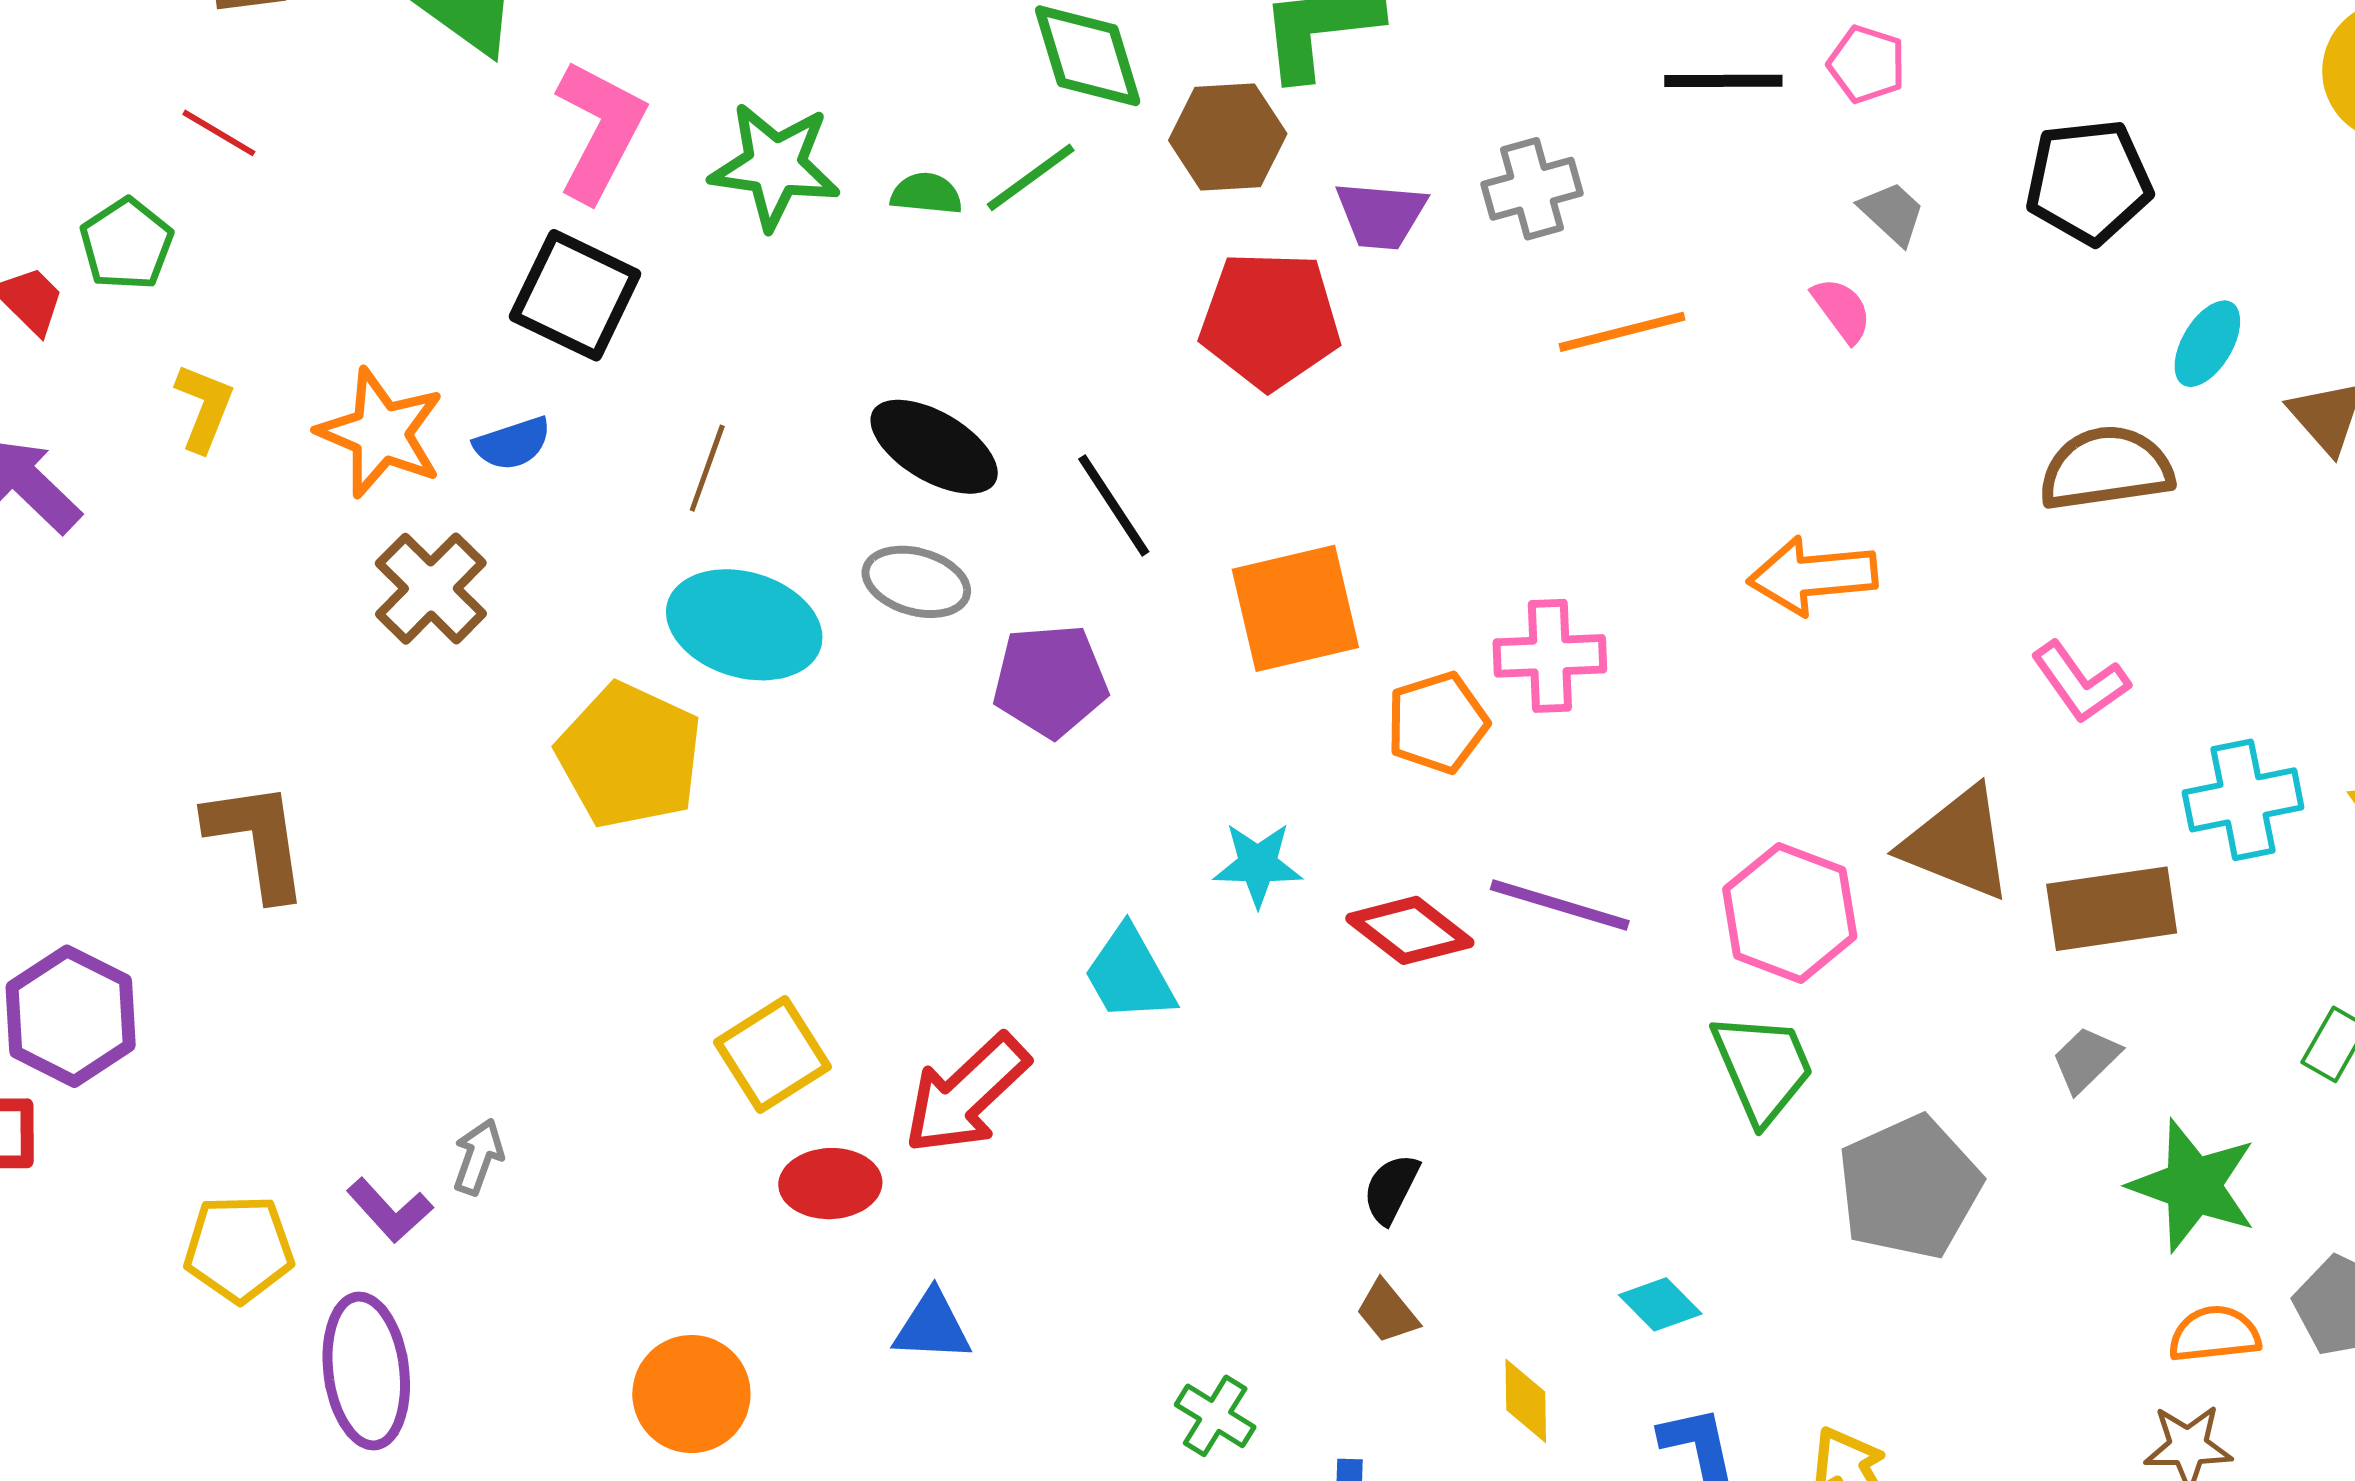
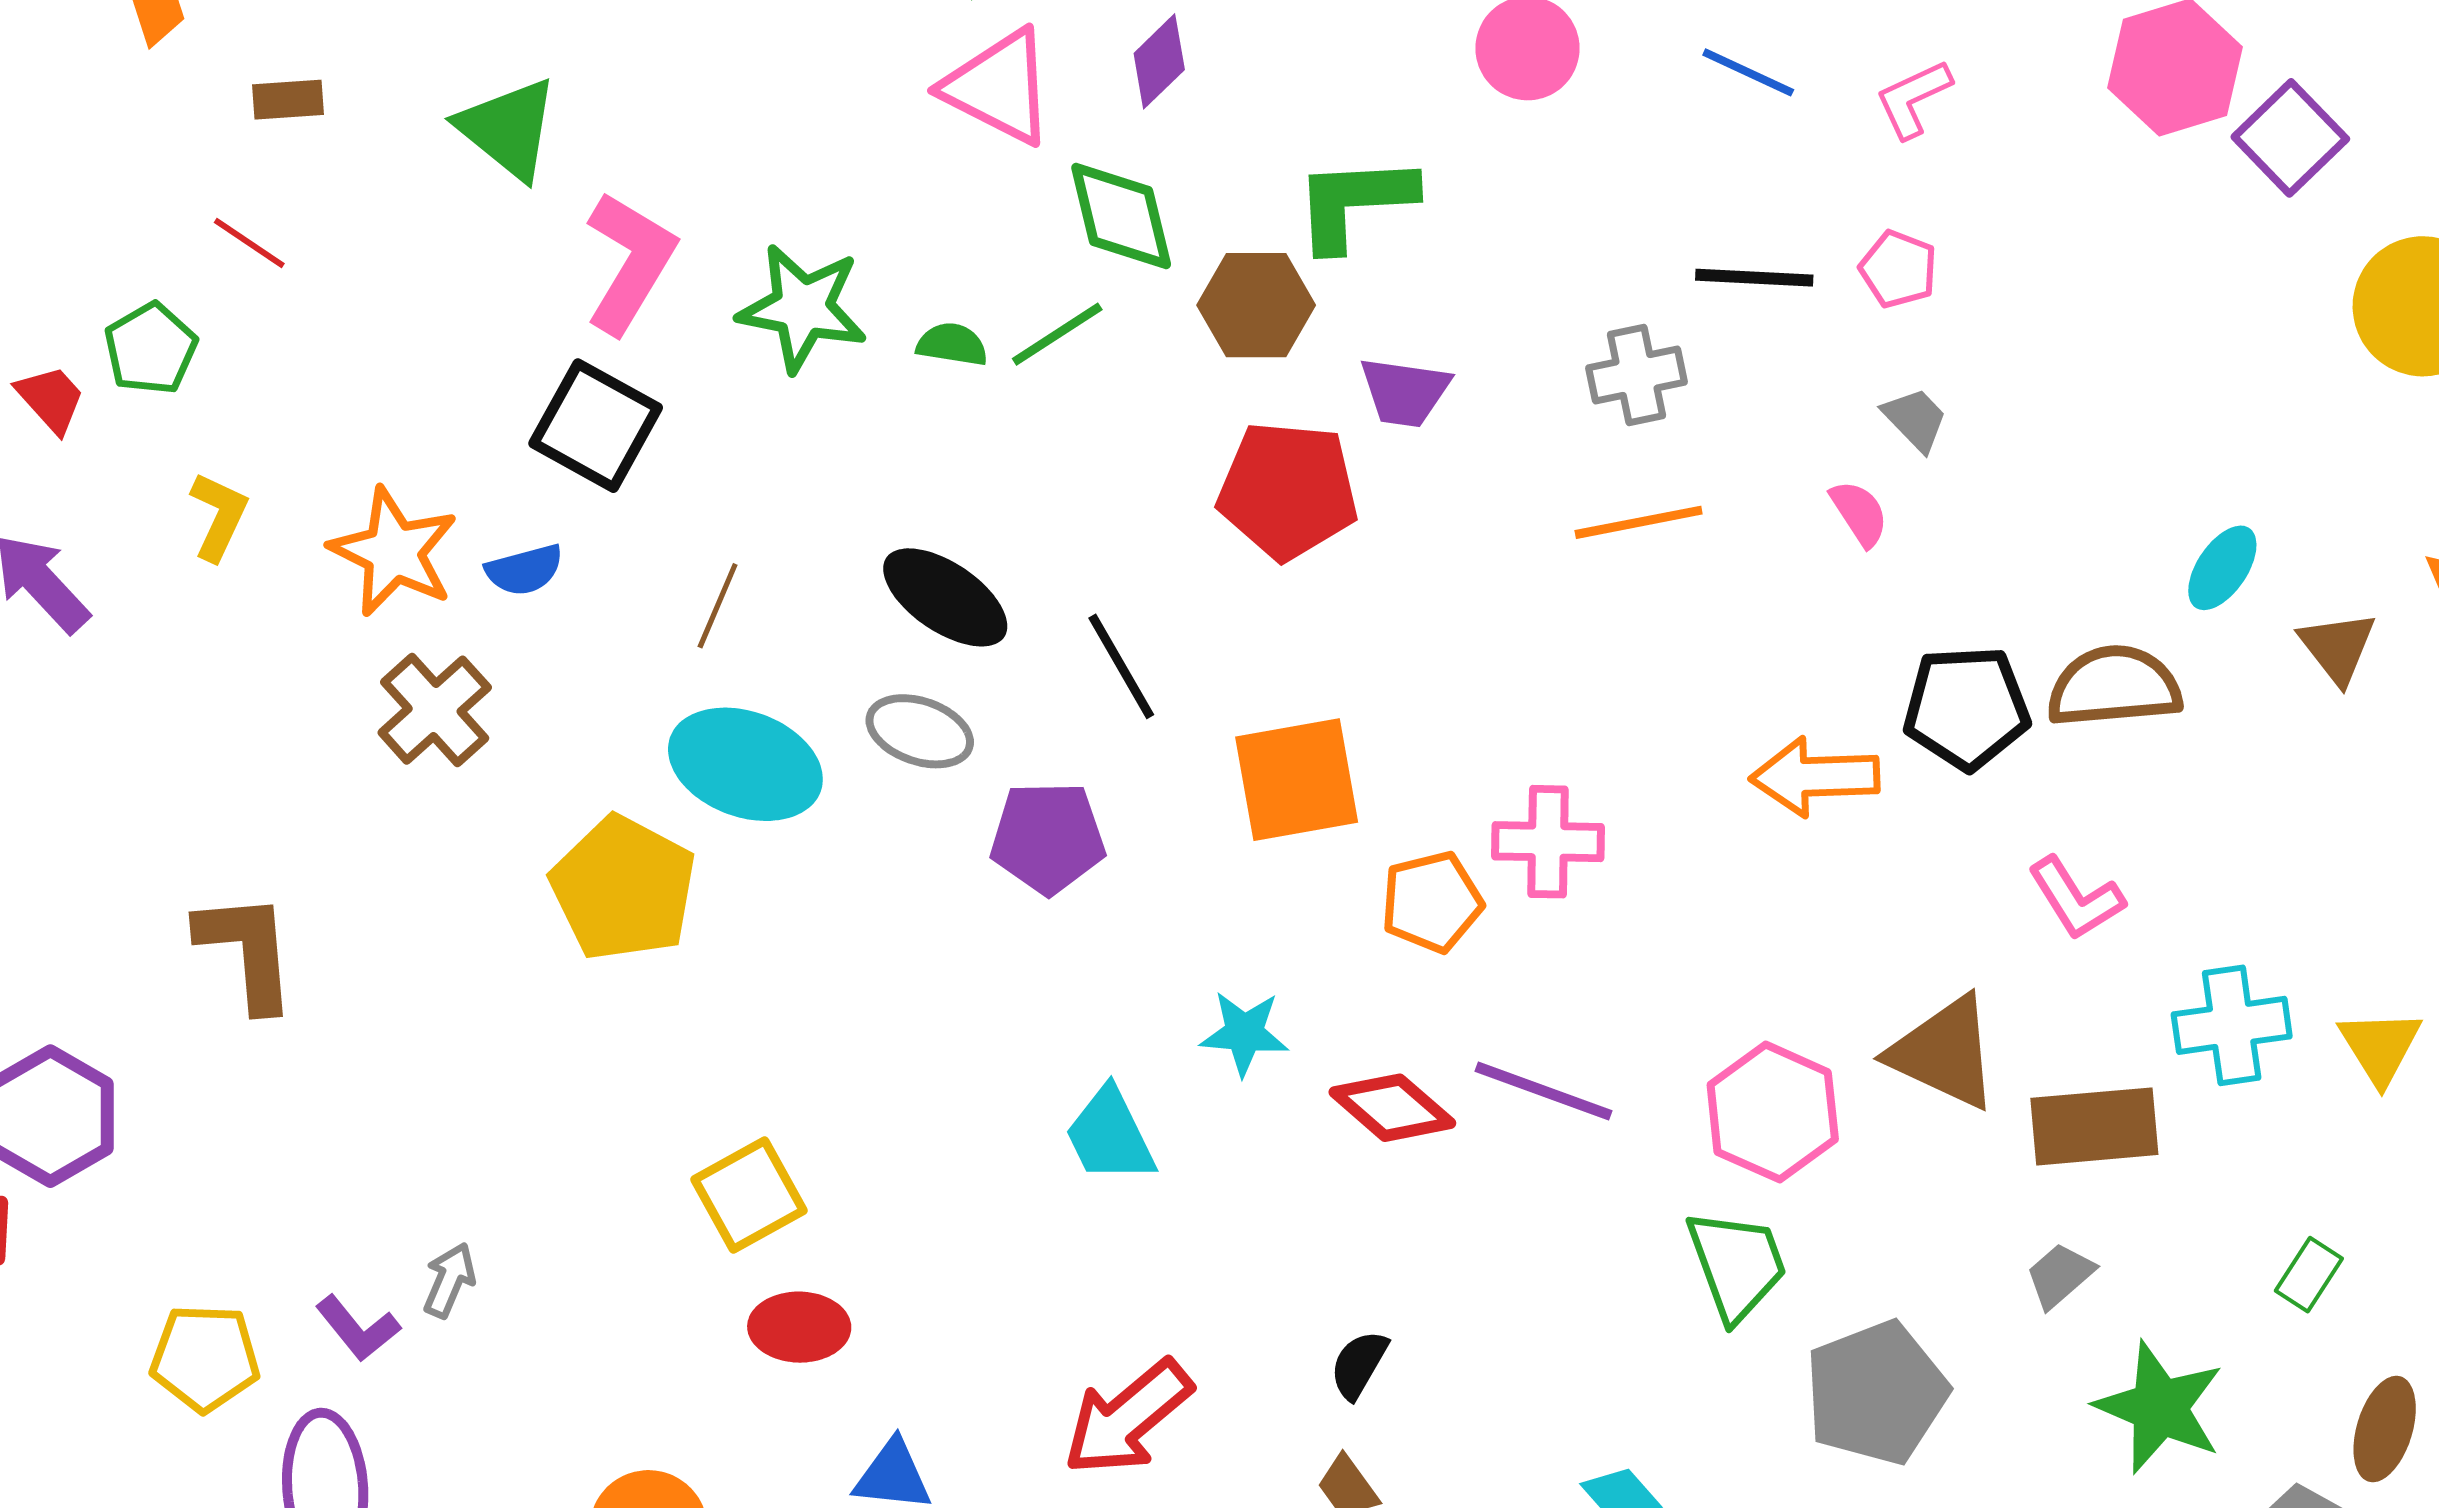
black pentagon: (2089, 182) -> (1966, 708), moved
gray cross: (1532, 189) -> (1636, 375), moved
red arrow: (966, 1094) -> (1128, 1418), moved

